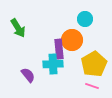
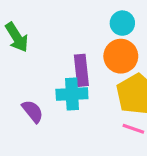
orange circle: (72, 40) -> (121, 56), moved

